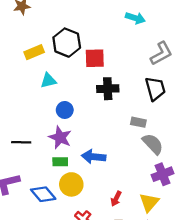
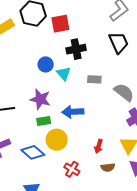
cyan triangle: (48, 80) -> (64, 74), moved, turned -49
blue circle: (65, 110) -> (46, 64), moved
gray rectangle: (138, 122) -> (94, 79), moved

